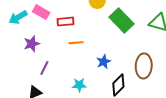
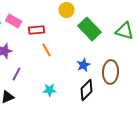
orange line: (76, 43) -> (47, 50), turned 64
blue star: (104, 62) -> (84, 65), moved

